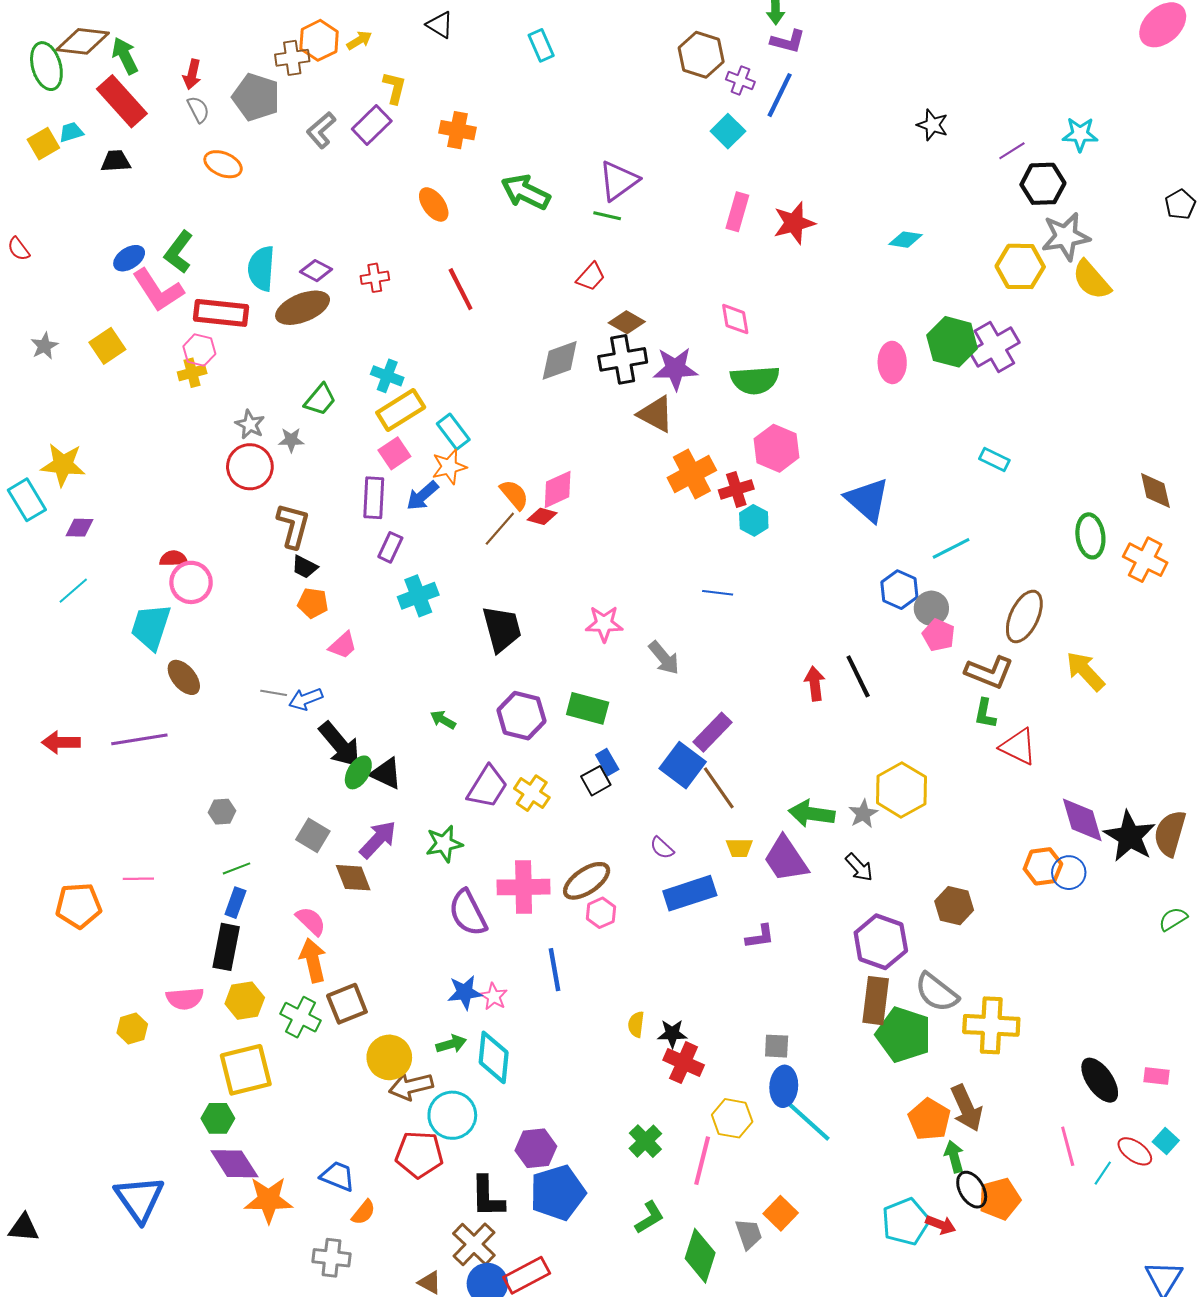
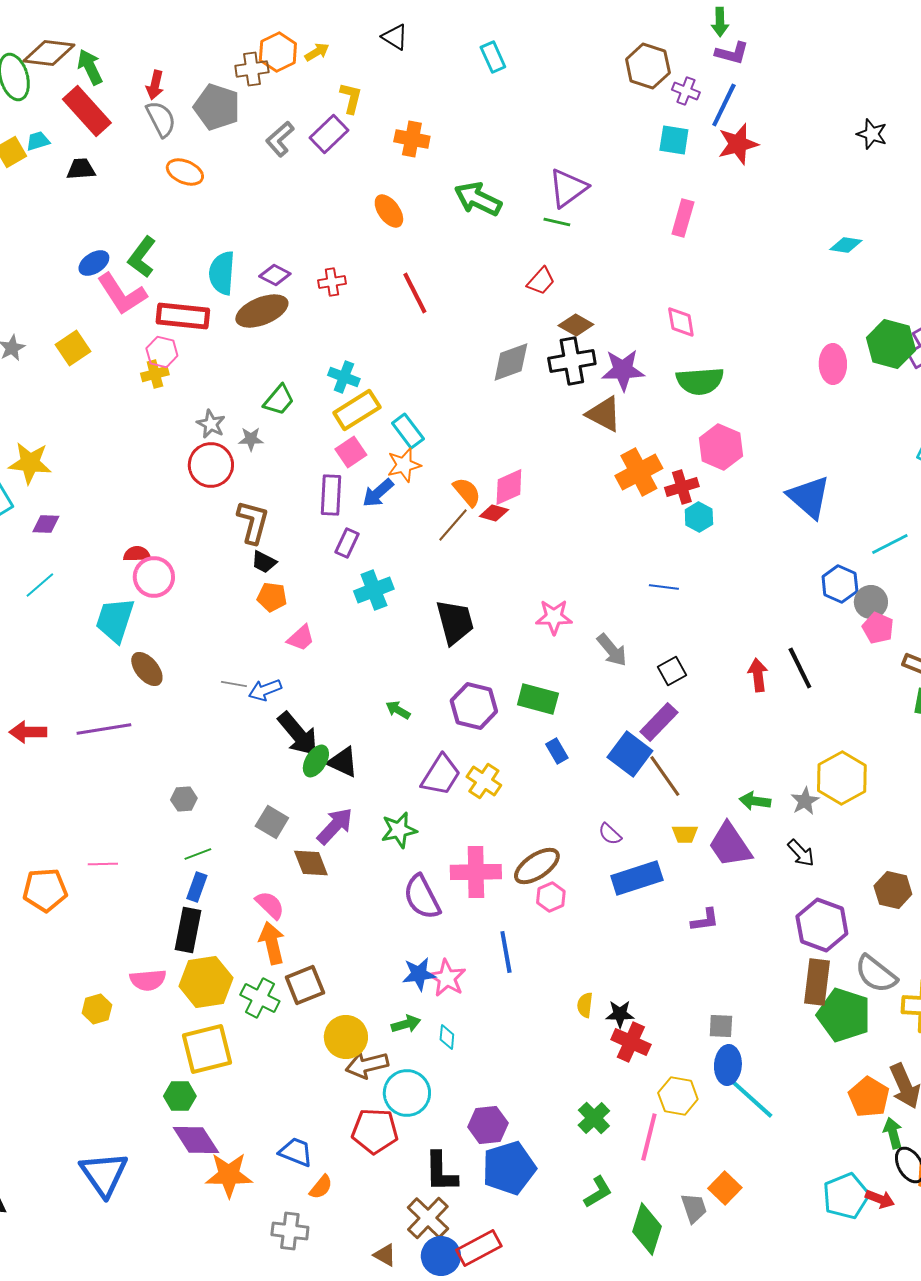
gray semicircle: (198, 109) -> (161, 119), size x1.4
cyan square: (728, 131) -> (674, 140), turned -36
red star: (794, 223) -> (738, 144), moved
black square: (596, 781) -> (672, 671), moved
green arrow: (812, 814) -> (755, 801), size x0.7
pink star: (494, 996) -> (447, 978), size x1.4
yellow hexagon: (245, 1001) -> (206, 982), size x1.4
cyan diamond: (494, 1057) -> (447, 1037), size x0.5

